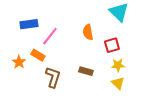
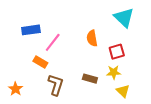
orange star: (19, 62) -> (15, 89), moved
yellow star: (118, 65) -> (114, 72), moved

